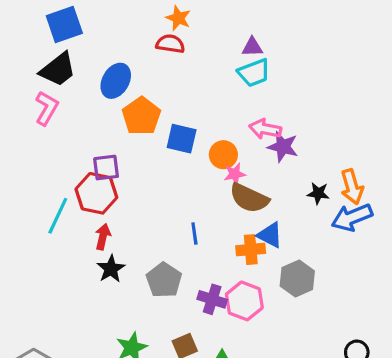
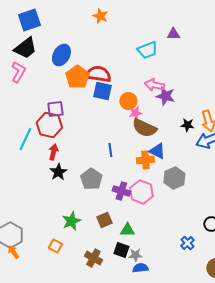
red semicircle: (170, 44) -> (98, 74), moved, size x1.4
purple triangle: (252, 47) -> (173, 34), moved

